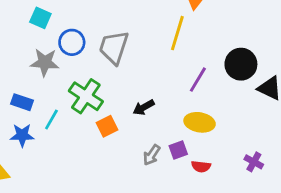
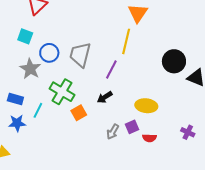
gray star: (45, 62) -> (30, 69), turned 30
purple line: (198, 80) -> (111, 70), moved

